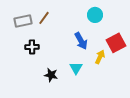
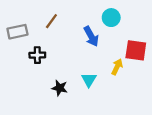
gray rectangle: (23, 21) -> (17, 32), moved
blue arrow: (81, 41) -> (91, 36), moved
red square: (116, 43) -> (136, 50), turned 36

